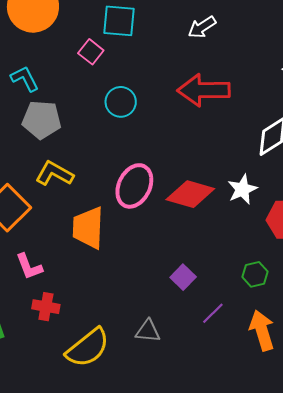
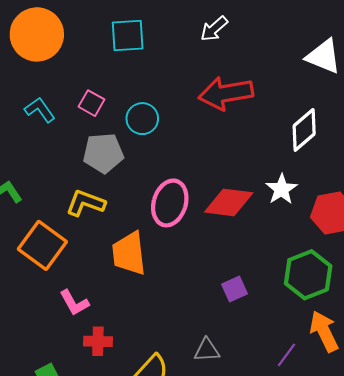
pink square: (91, 52) -> (91, 103), moved
gray pentagon: (42, 120) -> (103, 153), moved
green hexagon: (255, 274) -> (308, 275), size x1.8
purple square: (183, 277) -> (234, 289), turned 30
purple line: (213, 313) -> (287, 355), moved

